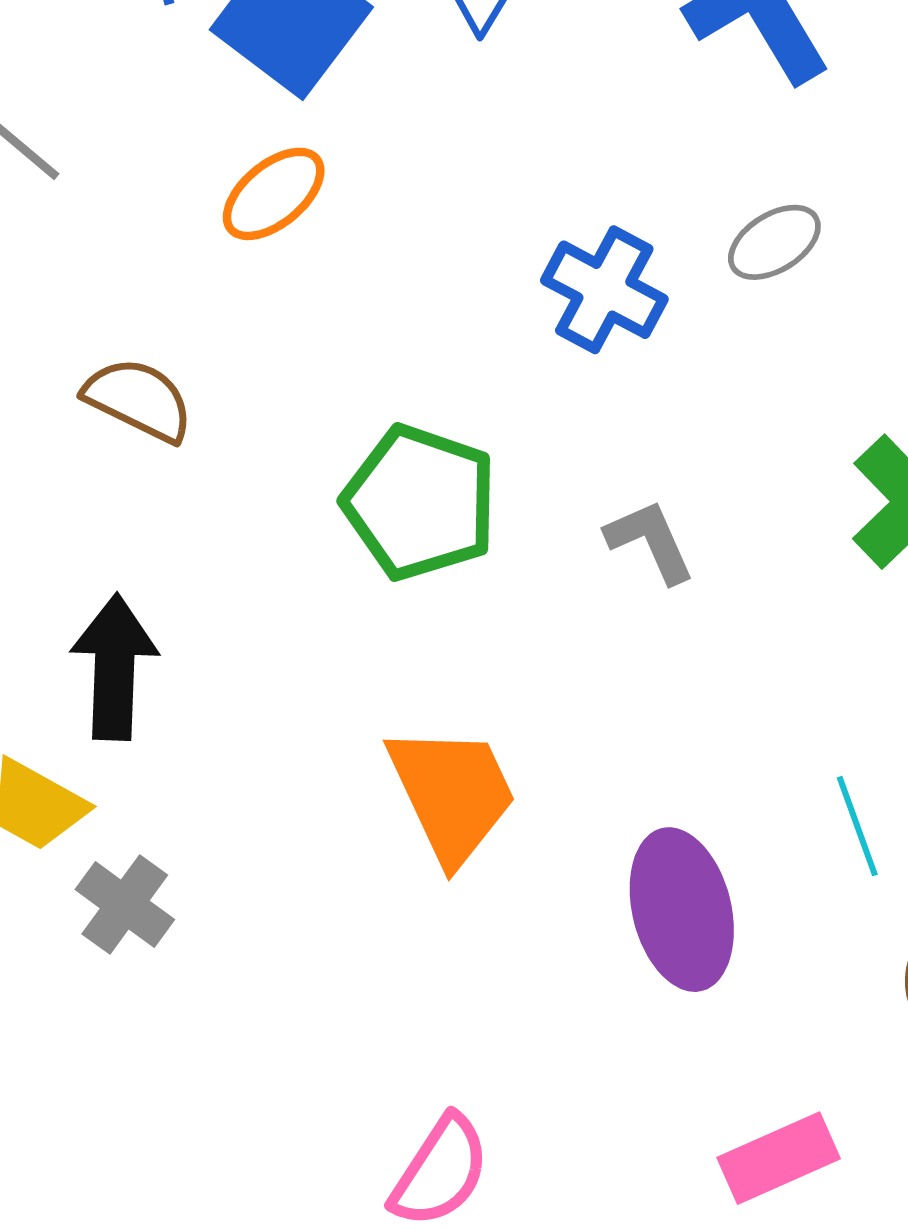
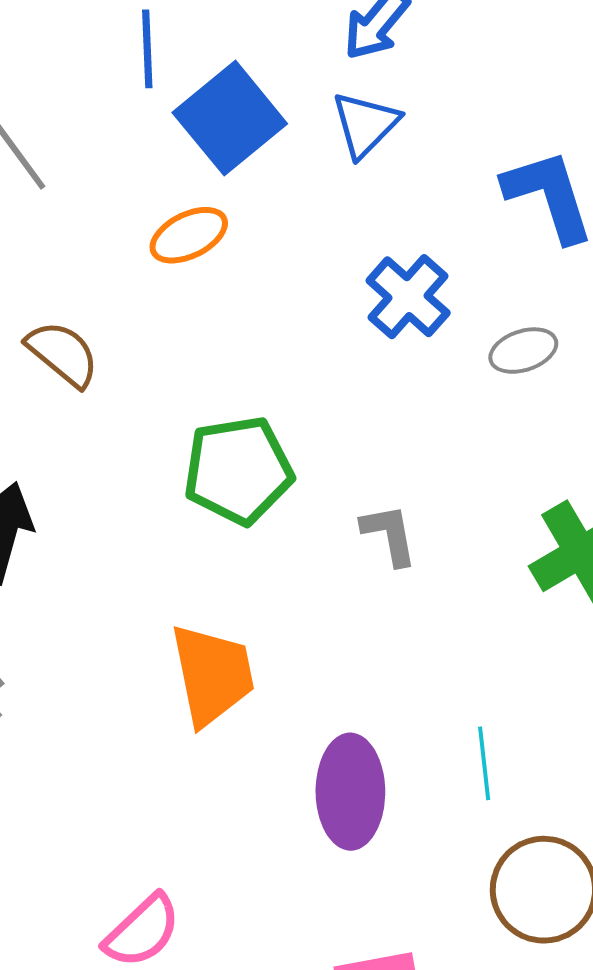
blue cross: (604, 290) -> (408, 297), moved
green pentagon: (420, 502) -> (238, 470), turned 30

